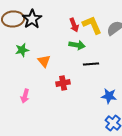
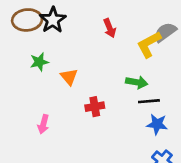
yellow L-shape: (92, 25) -> (149, 44), moved, turned -95
green arrow: (77, 45) -> (137, 82), moved
black line: (91, 64) -> (149, 101), moved

